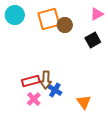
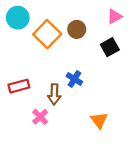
orange square: (49, 19) -> (47, 34), moved, turned -30
red rectangle: (31, 81) -> (19, 86), moved
blue cross: (55, 90) -> (74, 79), moved

